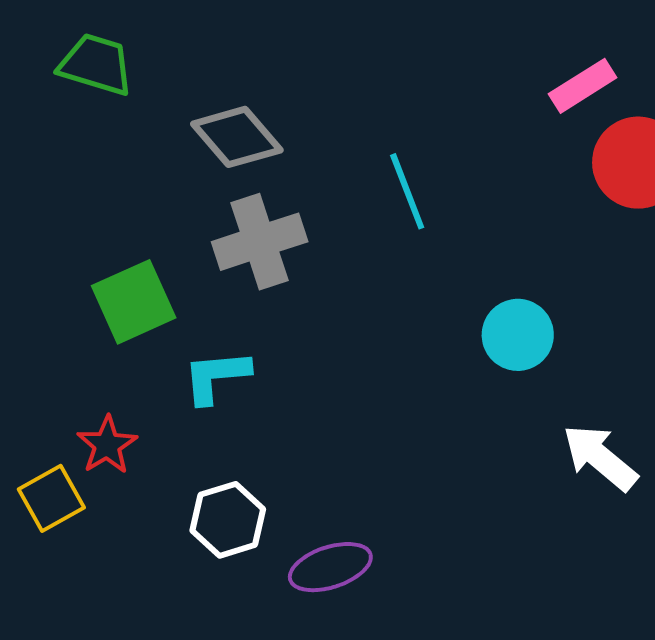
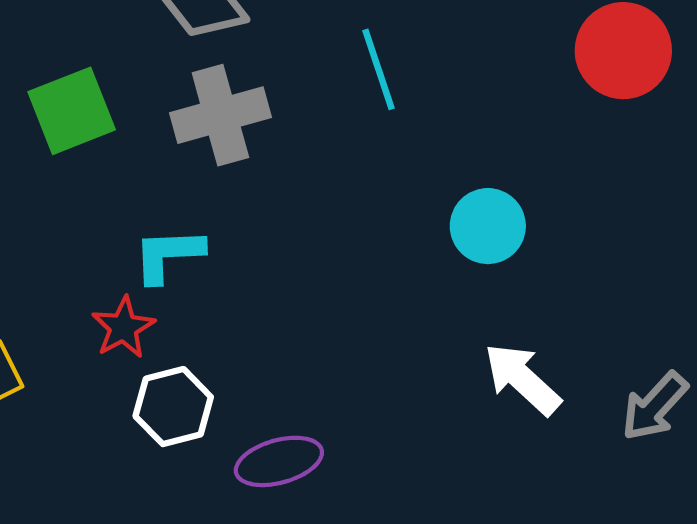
green square: (134, 302) -> (72, 111), moved
red star: (107, 445) -> (123, 328), moved
white arrow: (600, 457) -> (522, 379), moved

